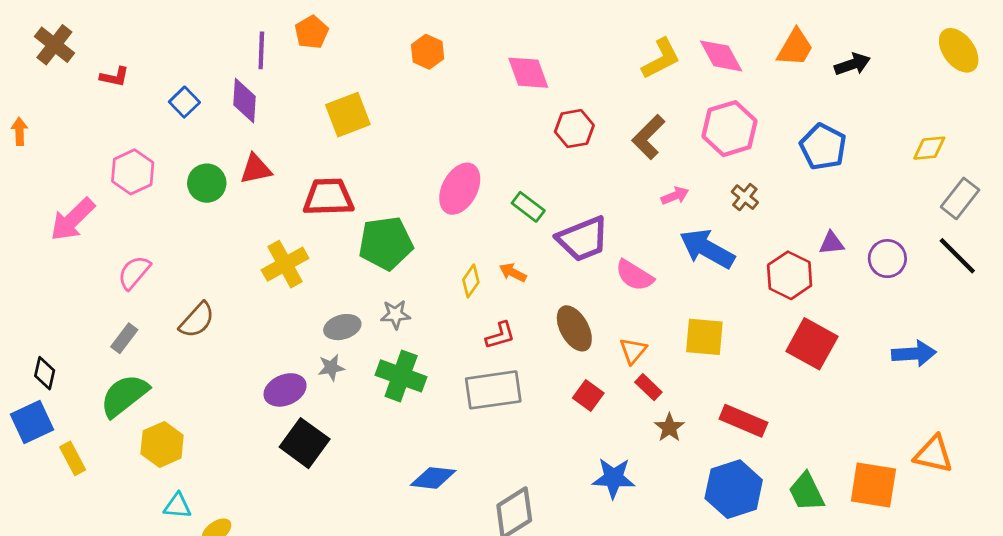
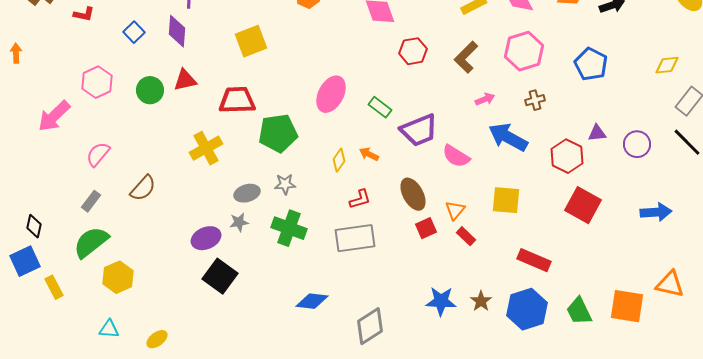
brown cross: (745, 197) -> (535, 100), turned 36
red square: (588, 396) -> (426, 228), moved, turned 30
brown star: (669, 428) -> (481, 301), moved
cyan triangle: (177, 506) -> (109, 329), moved

